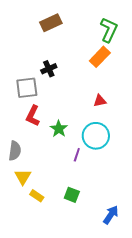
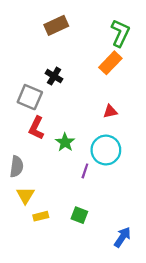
black cross: (49, 69) -> (54, 76), turned -35
gray square: (27, 88) -> (30, 97), turned 30
yellow rectangle: (37, 196) -> (41, 216), turned -48

